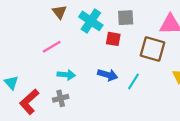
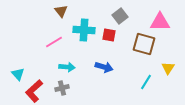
gray square: (126, 18) -> (120, 16), turned -35
cyan cross: (91, 21) -> (84, 30), moved, turned -30
cyan line: (133, 81) -> (146, 82), moved

